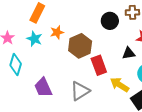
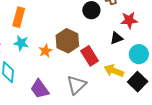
orange star: (57, 32) -> (46, 51), moved

